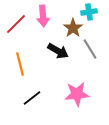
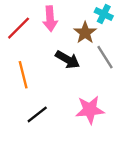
cyan cross: (89, 12) -> (104, 14), turned 35

